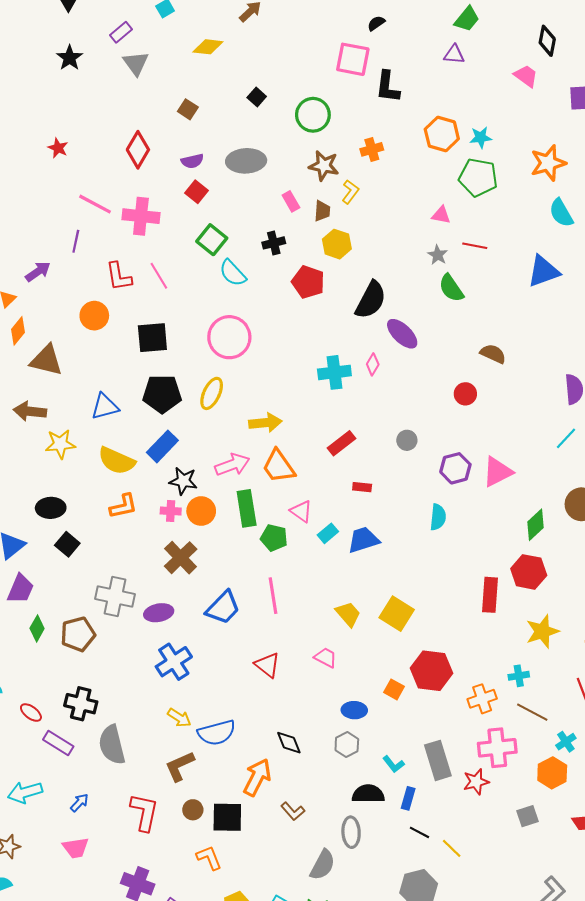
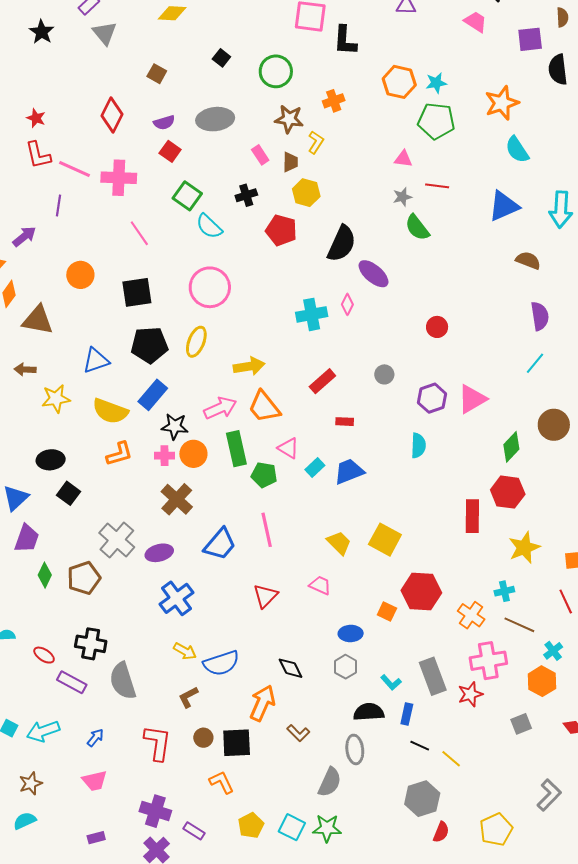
gray star: (438, 255) -> (402, 197), turned 30
red L-shape: (119, 276) -> (38, 155), moved
brown semicircle: (493, 354) -> (528, 260), moved
brown arrow: (30, 411) -> (25, 369), size x0.7
gray cross: (115, 596) -> (117, 540), turned 33
red triangle: (267, 665) -> (265, 596), turned 40
orange cross: (482, 699) -> (471, 615), turned -32
brown L-shape: (180, 766) -> (188, 697), size x0.7

